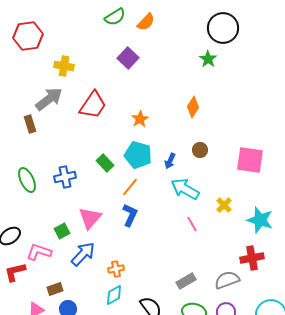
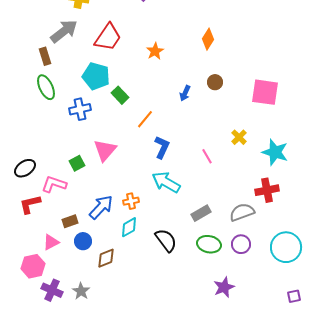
cyan pentagon: (138, 155) -> (96, 76), moved
green ellipse: (27, 180) -> (46, 87), moved
cyan arrow: (185, 189) -> (166, 182), moved
blue L-shape: (130, 215) -> (162, 147), moved
blue arrow: (83, 254) -> (101, 207), moved

